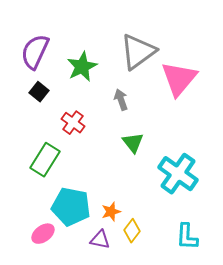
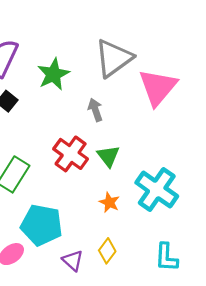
red cross: (73, 123) -> (71, 154), moved, size x1.4
orange star: (111, 212) -> (109, 202), moved, turned -30
purple triangle: (100, 240) -> (73, 261), turned 30

